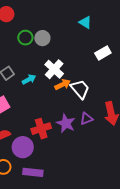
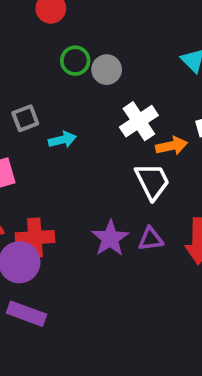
white cross: (54, 69) -> (139, 121), moved
orange arrow: (63, 85) -> (172, 146), moved
red cross: (41, 129) -> (35, 238), moved

